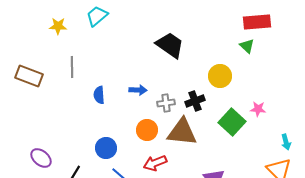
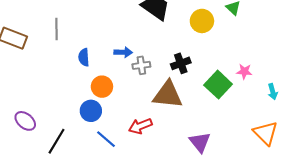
yellow circle: (220, 76) -> (202, 21), moved
gray cross: (166, 103) -> (141, 65), moved
orange circle: (147, 130) -> (102, 87), moved
cyan arrow: (286, 142) -> (273, 92), moved

